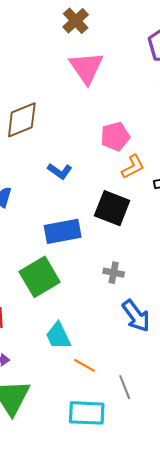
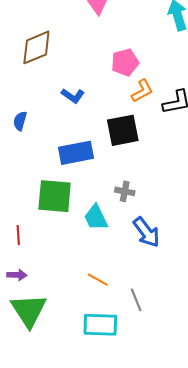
black square: (112, 208) -> (123, 130), turned -32
green square: (40, 277) -> (55, 196), turned 36
cyan trapezoid: (58, 336) -> (96, 217), moved

